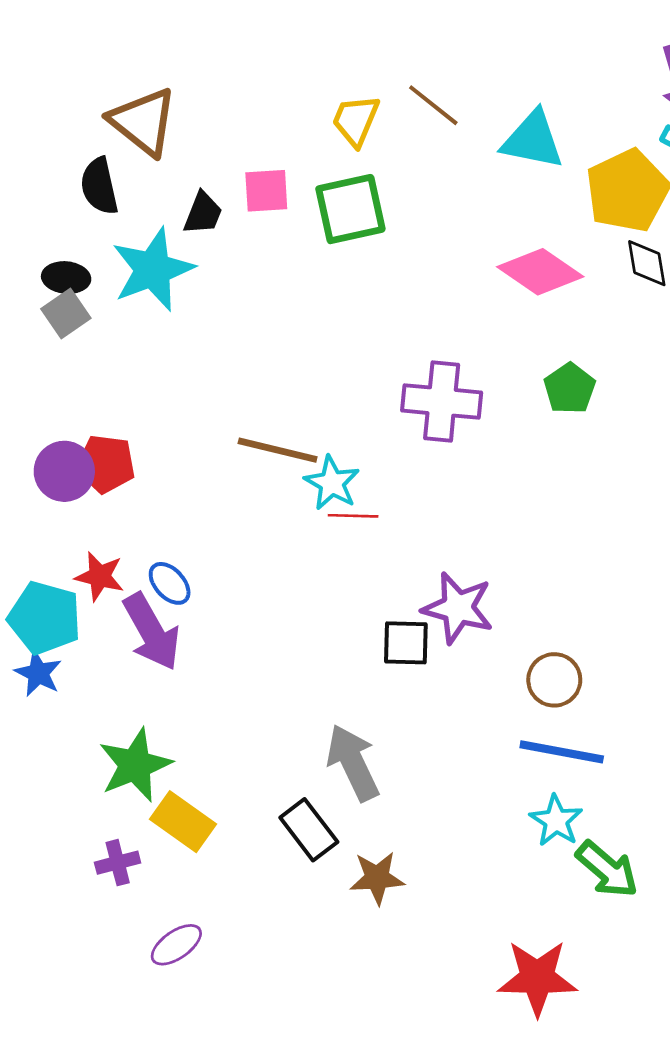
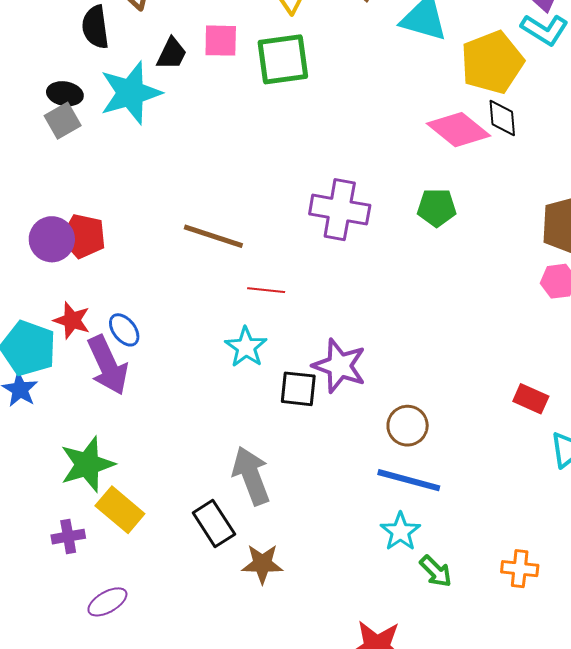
pink diamond: (540, 272) -> (458, 130), moved
green pentagon: (570, 389) -> (437, 208), turned 30
cyan star: (332, 483) -> (246, 347), moved
green arrow: (607, 869) -> (436, 571), size x0.7

